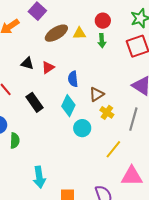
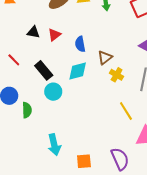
cyan diamond: (68, 106) -> (78, 71), turned 55
cyan circle: (82, 128) -> (53, 92), moved
yellow line: (113, 149) -> (126, 111), turned -66

